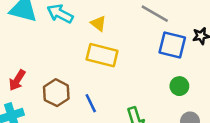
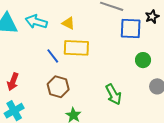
brown hexagon: (56, 93) -> (58, 87), moved
blue line: (91, 103) -> (53, 56), moved

